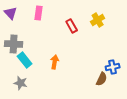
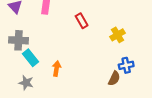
yellow cross: (98, 20) -> (117, 35), moved
orange arrow: (55, 62) -> (57, 69), moved

